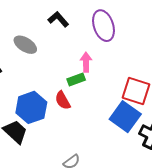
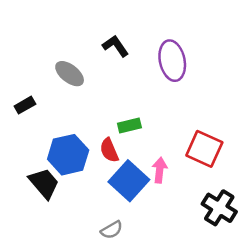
pink arrow: (86, 62) -> (160, 170), moved
blue square: (125, 117) -> (129, 181), moved

